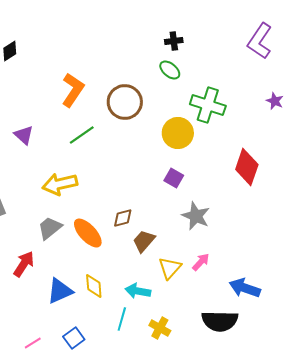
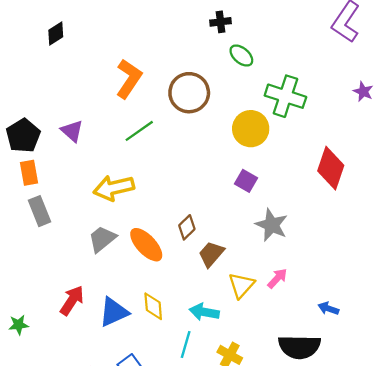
black cross: (174, 41) -> (220, 22), moved
brown diamond: (123, 218) -> (187, 227), turned -30
red arrow: (24, 264) -> (72, 300), moved
blue arrow: (245, 288) -> (328, 309), size x0.6

